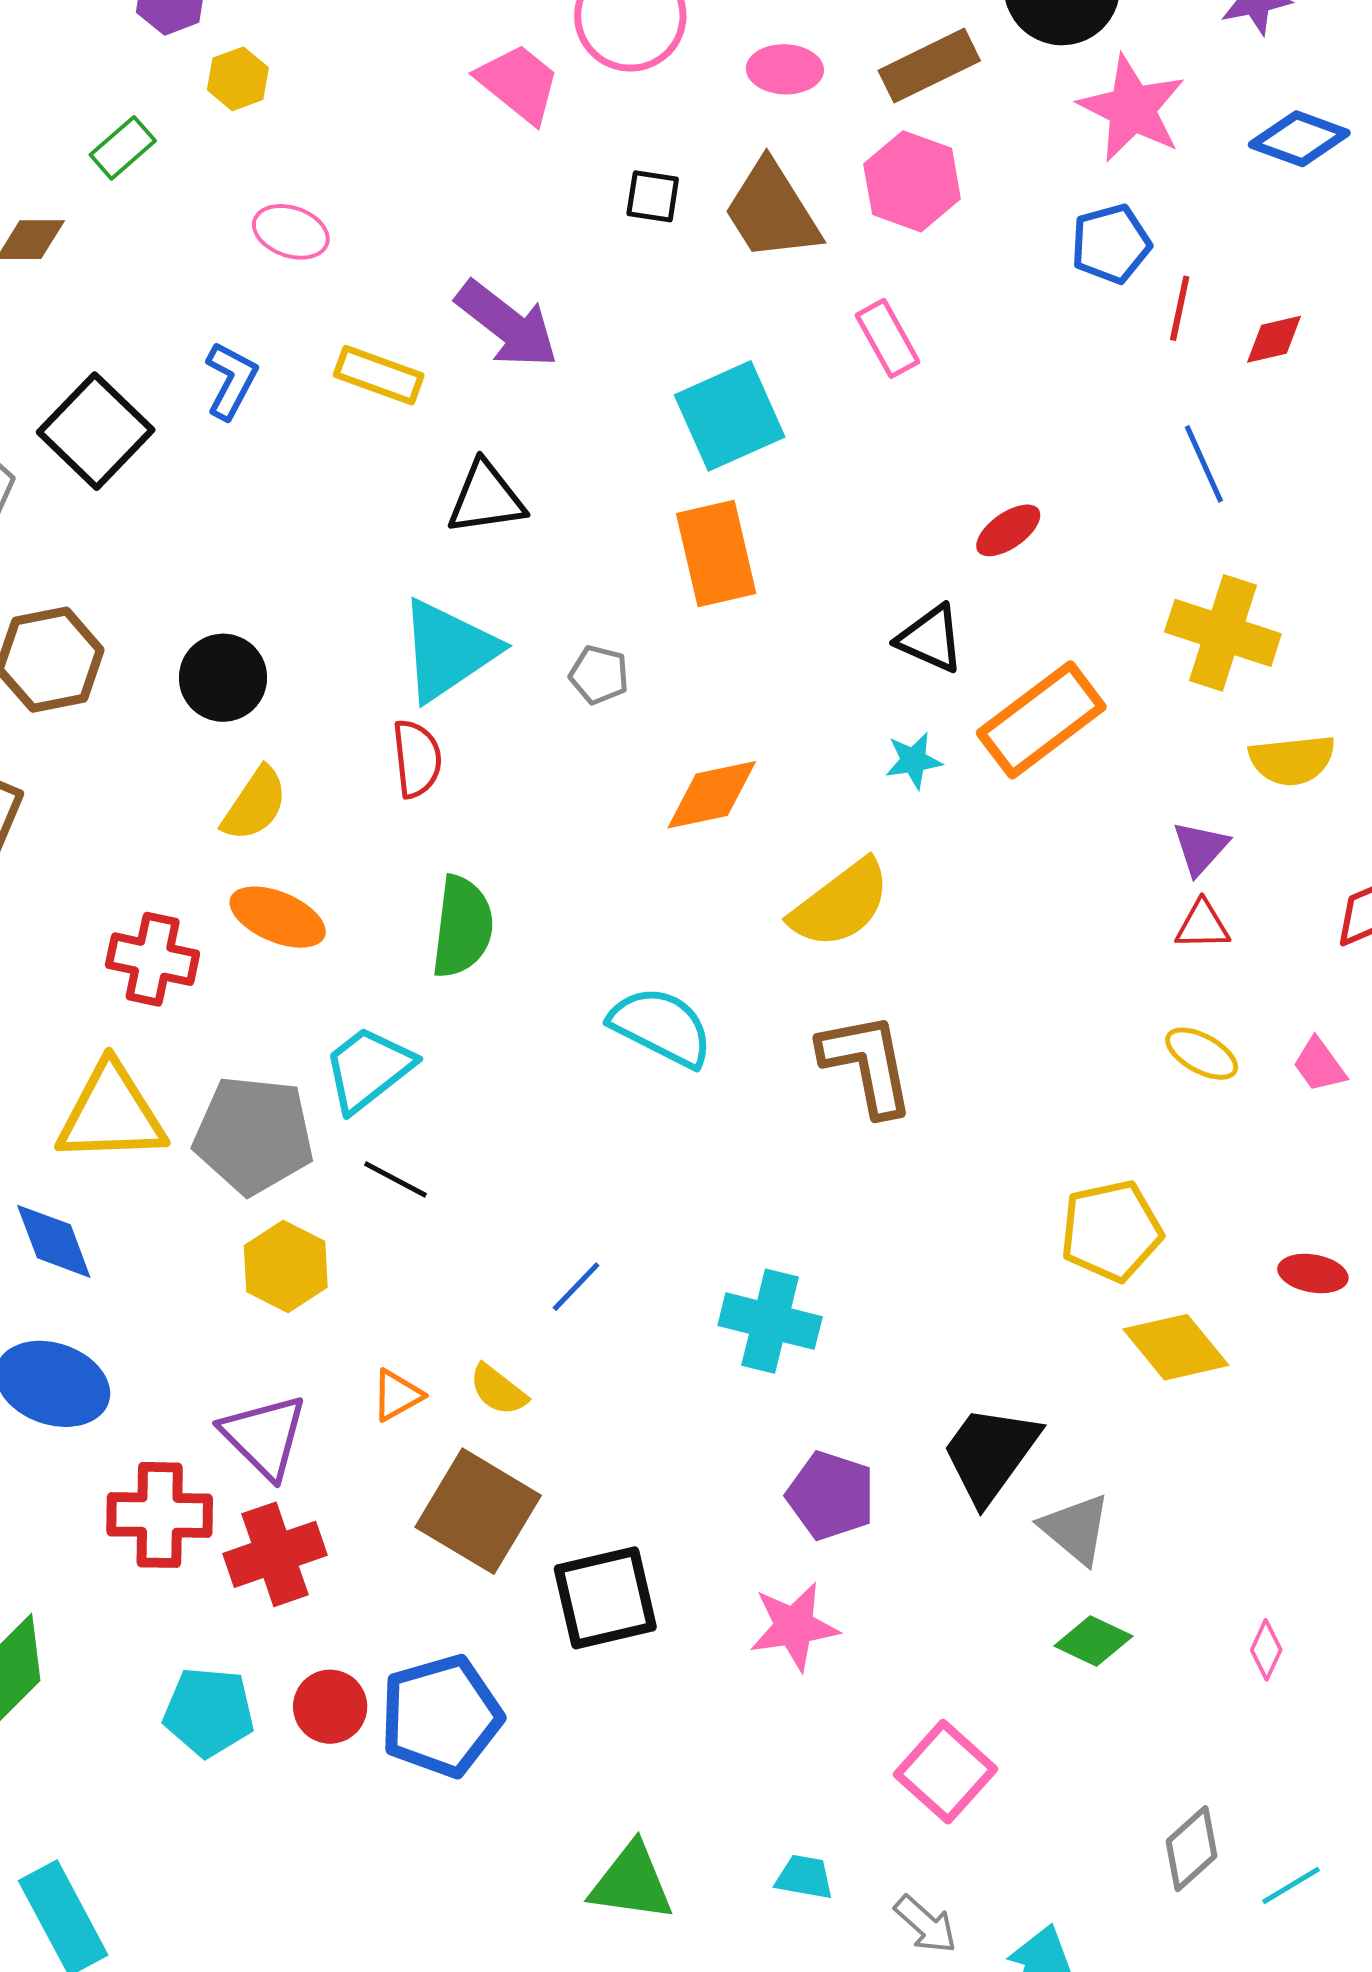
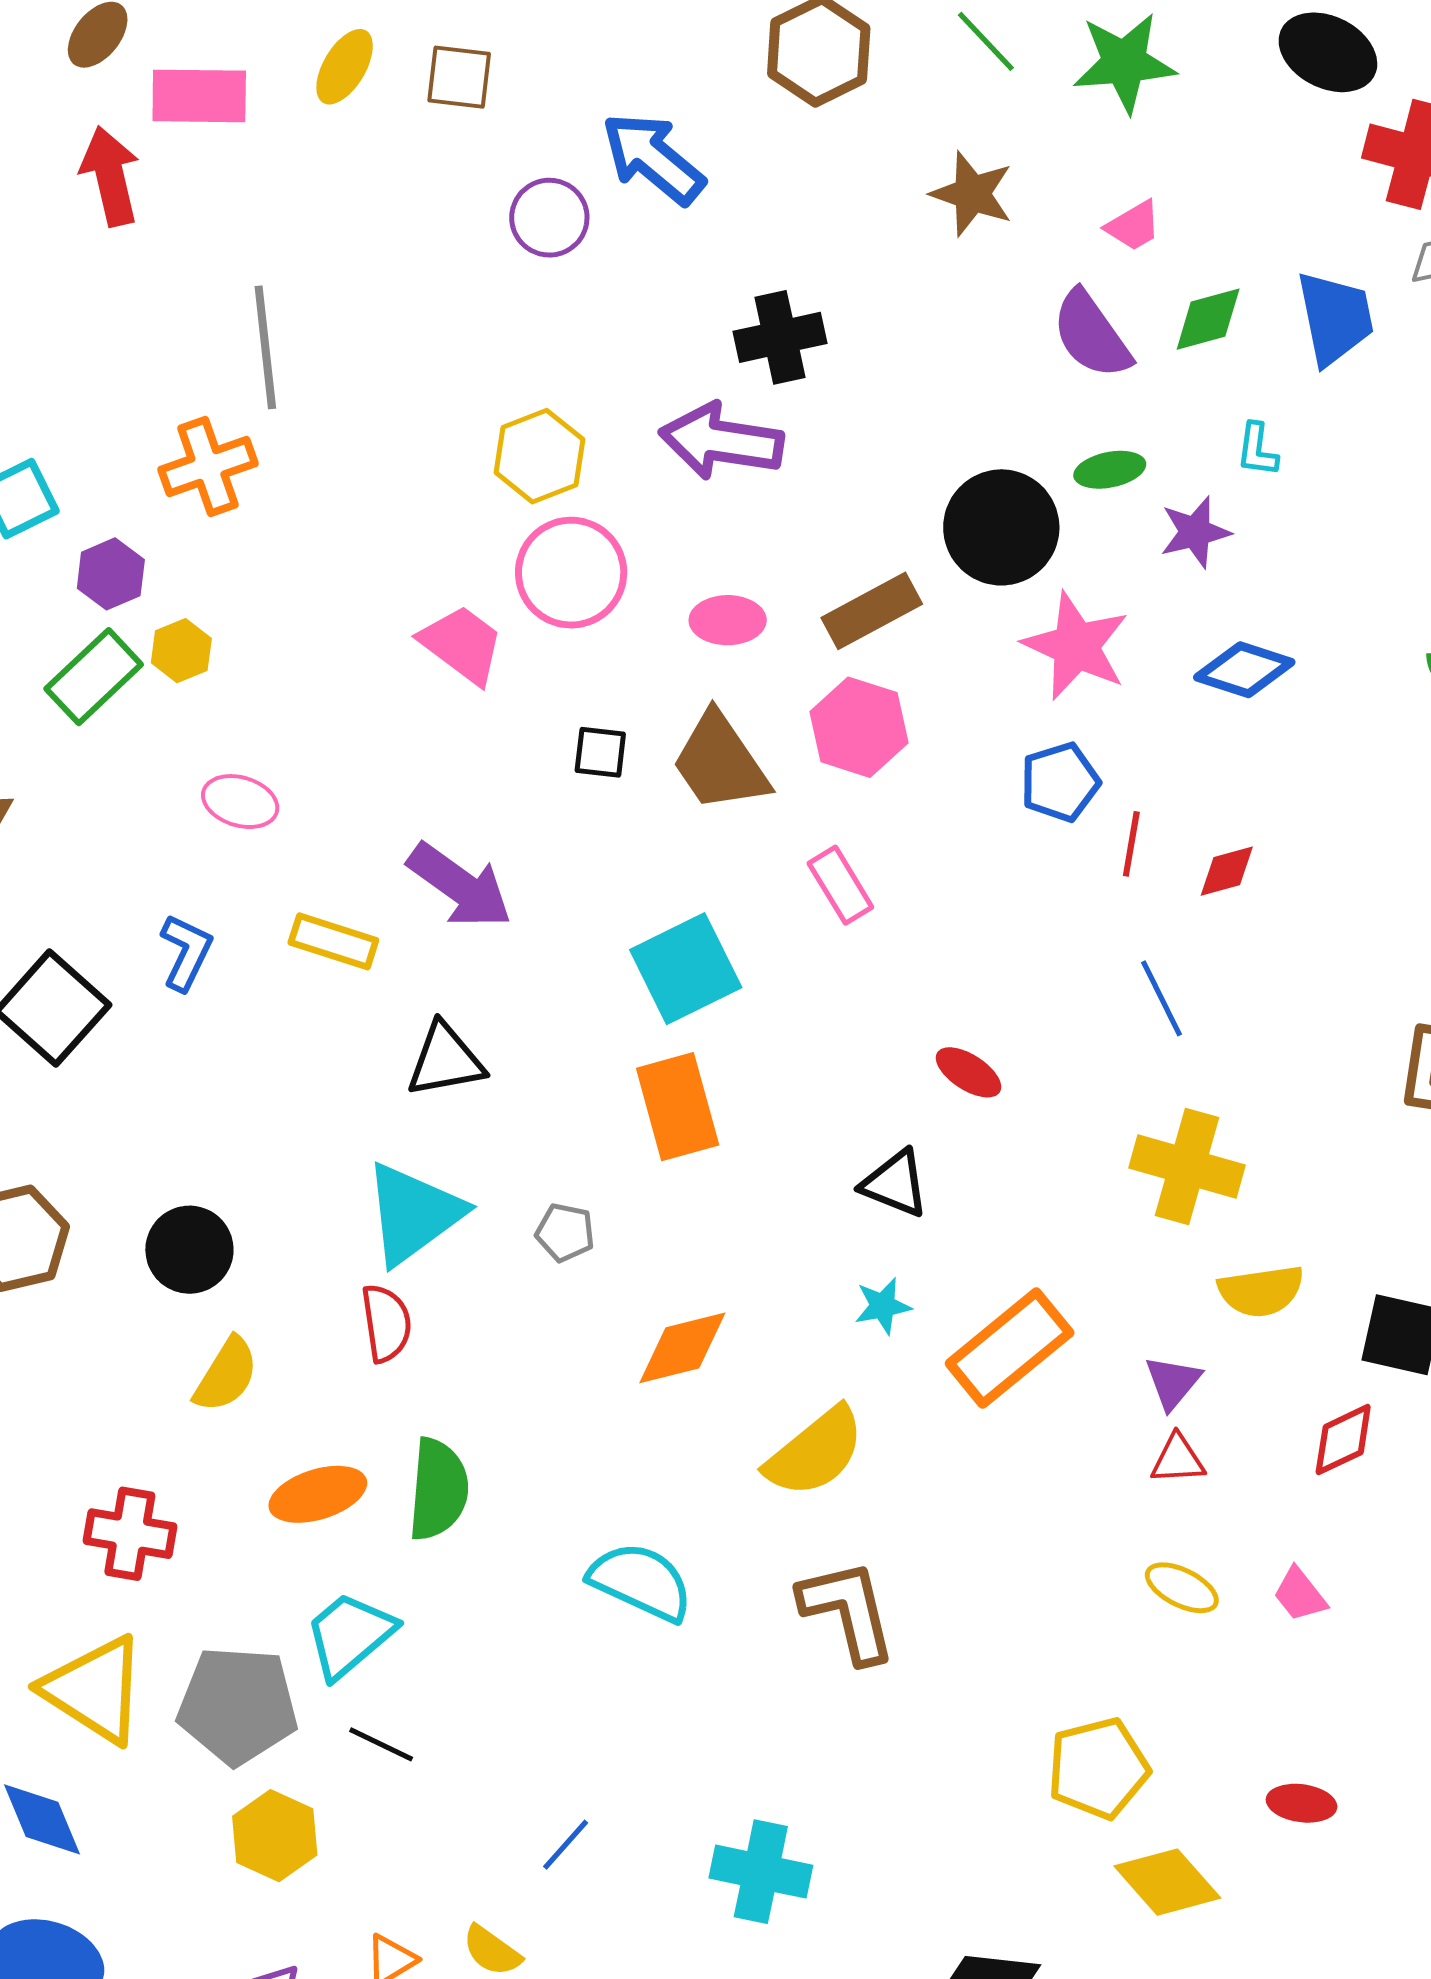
green rectangle: (123, 148) -> (94, 677), moved, size x1.5
red ellipse: (1008, 530) -> (969, 1072), turned 70
orange rectangle: (1041, 720) -> (1010, 1348), moved
orange ellipse: (278, 917) -> (318, 1494), moved, turned -38
yellow triangle: (111, 1114) -> (95, 1690), turned 37

